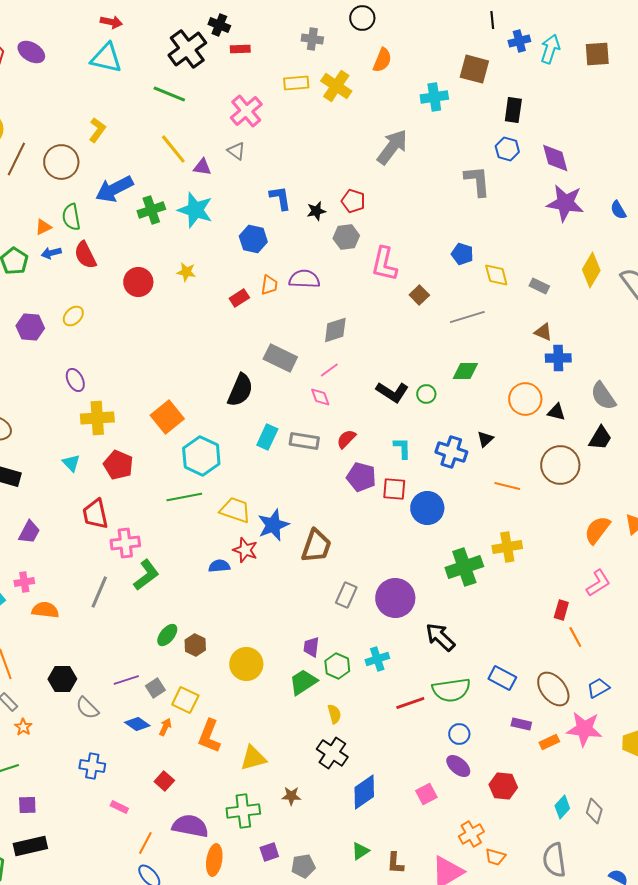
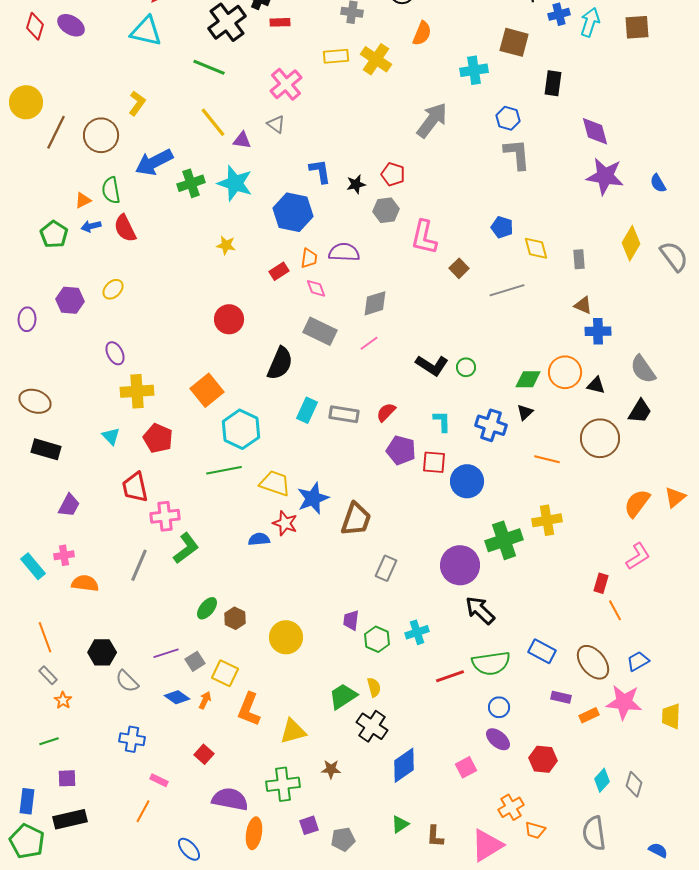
blue hexagon: (507, 149) -> (508, 118), moved
blue hexagon: (253, 239) -> (293, 212), size x1.4
red circle: (138, 282) -> (229, 319), moved
gray rectangle: (539, 286) -> (579, 259), turned 60
green diamond: (465, 371) -> (528, 379), moved
pink diamond: (320, 397) -> (316, 288), moved
purple circle: (395, 598) -> (460, 565), moved
green trapezoid: (303, 682) -> (343, 696), moved
orange line: (145, 843) -> (143, 811), moved

